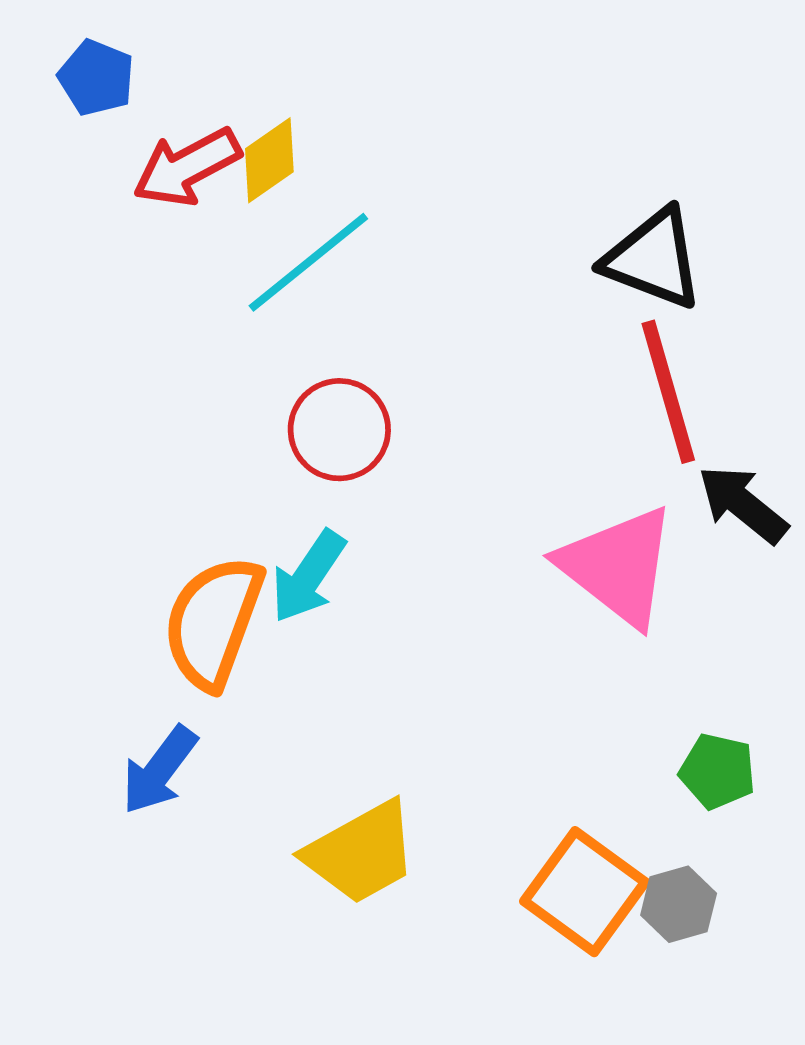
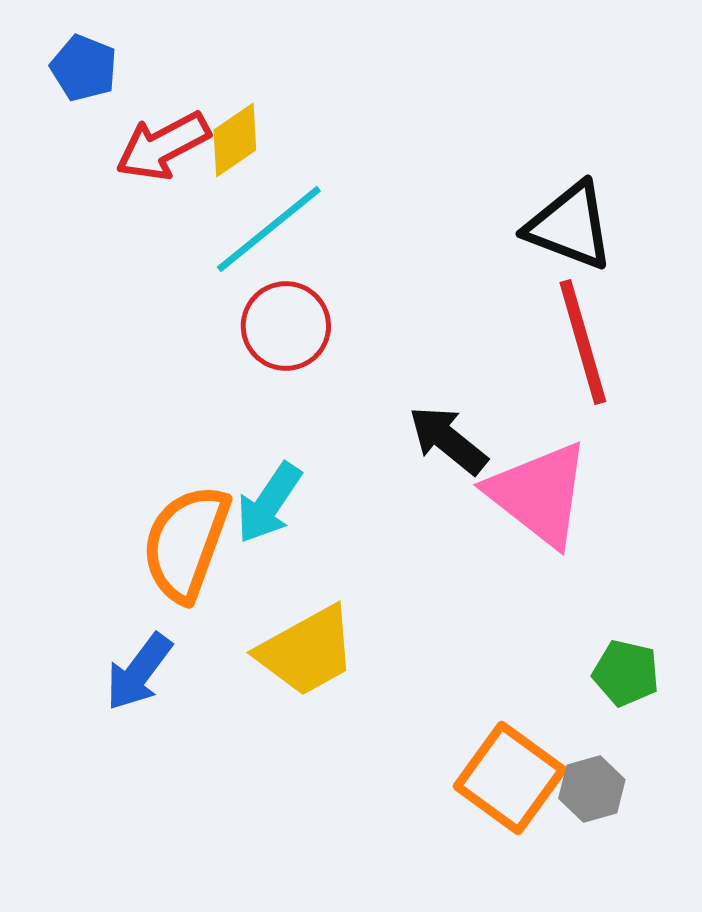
red circle: (339, 430) -> (286, 326), moved
black arrow: (743, 504) -> (448, 440), moved
yellow trapezoid: (361, 853) -> (307, 651), moved

